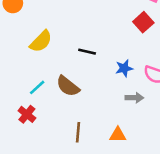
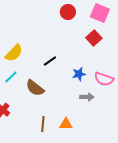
black line: (87, 52) -> (50, 61), turned -48
cyan line: (37, 87) -> (11, 77), moved
orange triangle: (118, 135) -> (66, 124), moved

